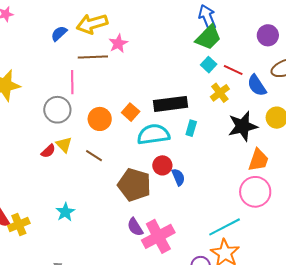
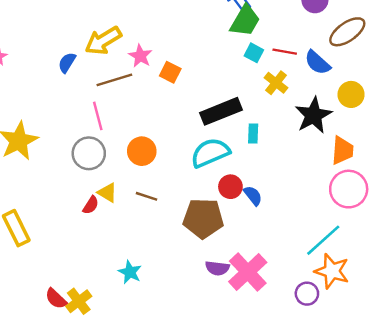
orange square: (131, 112) -> (170, 72), moved
purple semicircle: (135, 227) -> (217, 268), turned -36

